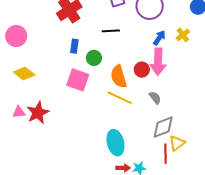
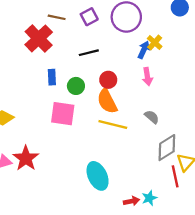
yellow cross: (183, 35) -> (155, 42), moved
pink arrow: (158, 62) -> (147, 77), size x0.6
red circle: (142, 70) -> (108, 80), moved
cyan ellipse: (115, 143) -> (98, 176), moved

